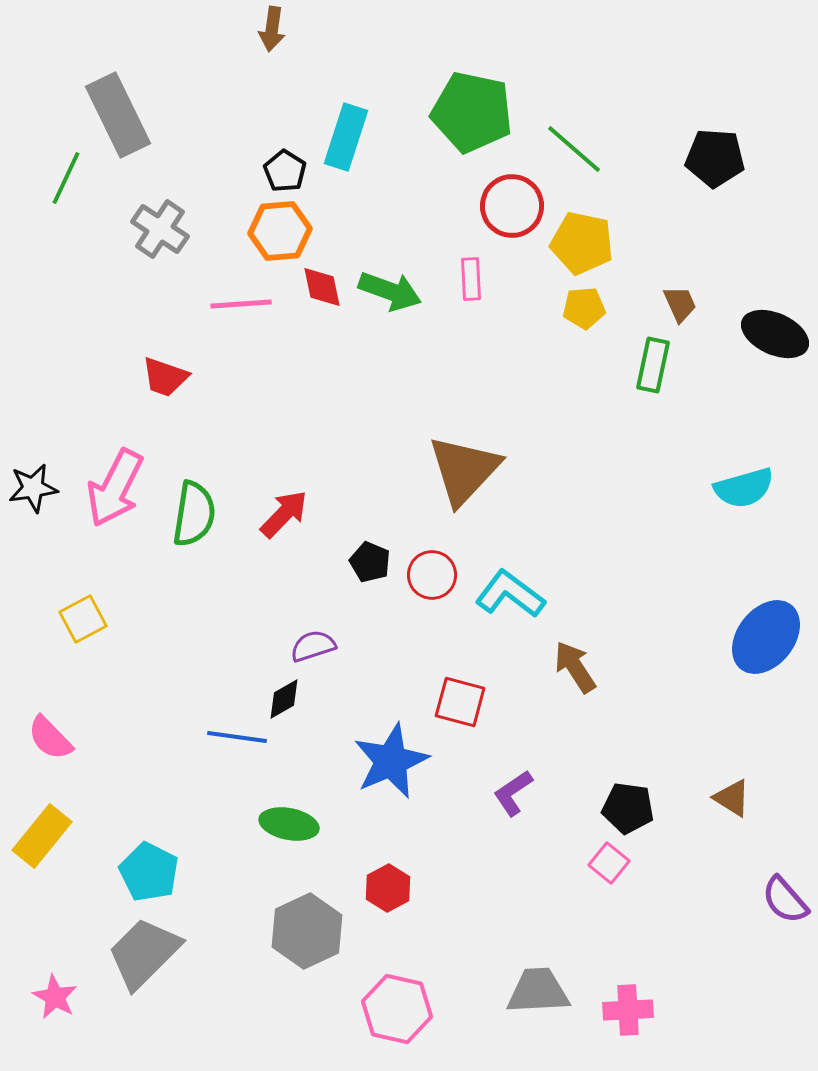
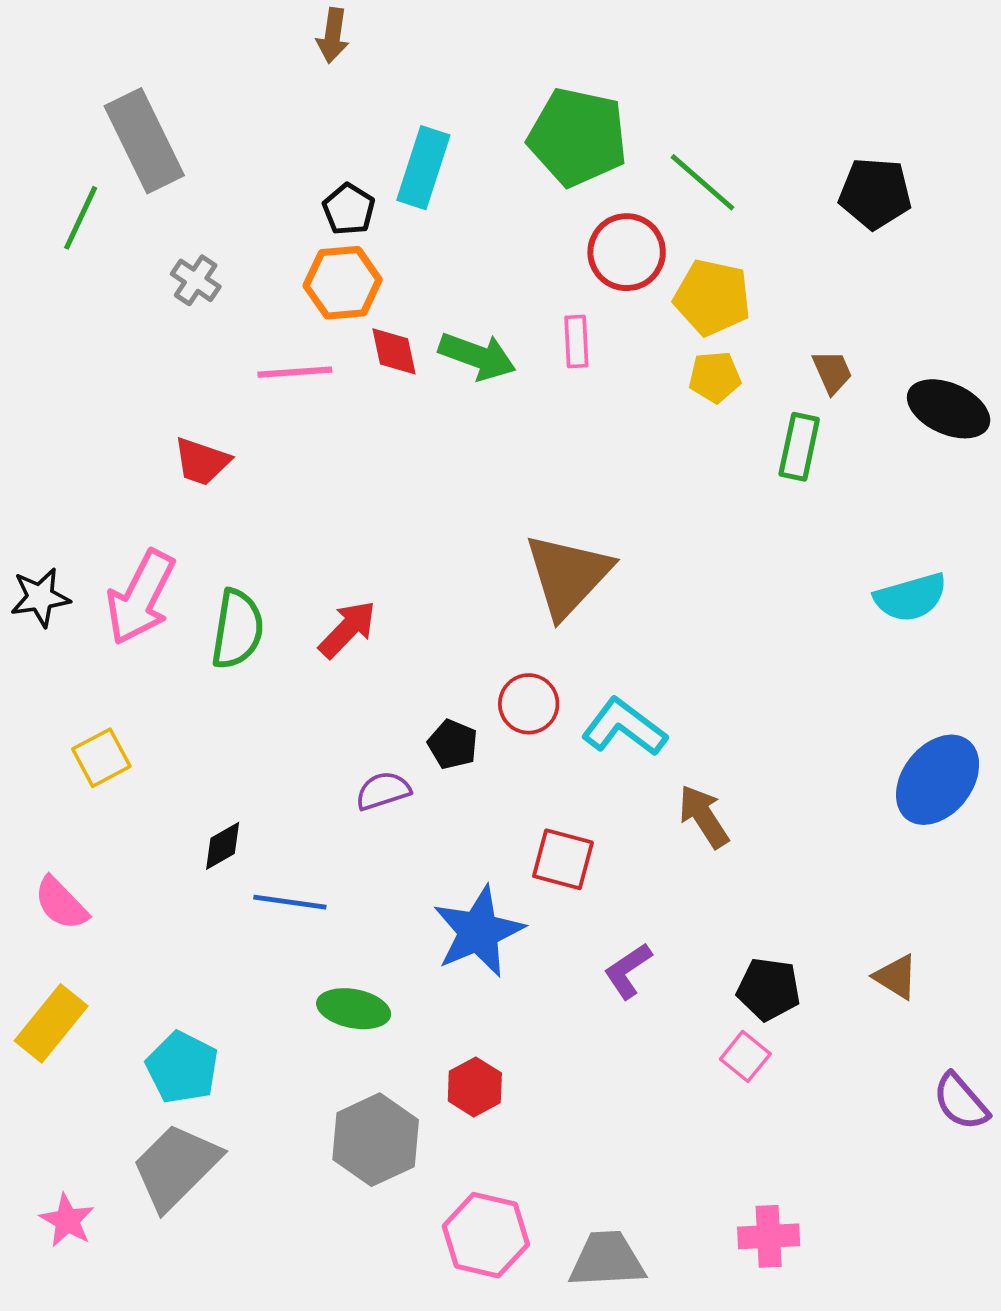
gray cross: (160, 229) -> (196, 280), size x0.7
black pentagon: (370, 562) -> (453, 744), moved
black diamond: (284, 699) -> (223, 846), moved
gray trapezoid: (538, 991) -> (607, 1260), moved

